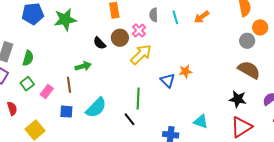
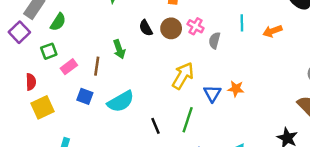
gray semicircle: (154, 15) -> (215, 40), moved
pink cross: (139, 30) -> (196, 26), turned -32
yellow arrow: (141, 54) -> (183, 76), moved, turned -30
green arrow: (83, 66) -> (119, 49), turned 70
green line: (138, 99) -> (188, 120), moved
red semicircle: (12, 108) -> (31, 82), moved

